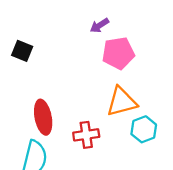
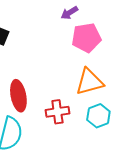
cyan hexagon: (144, 129) -> (98, 116), moved

